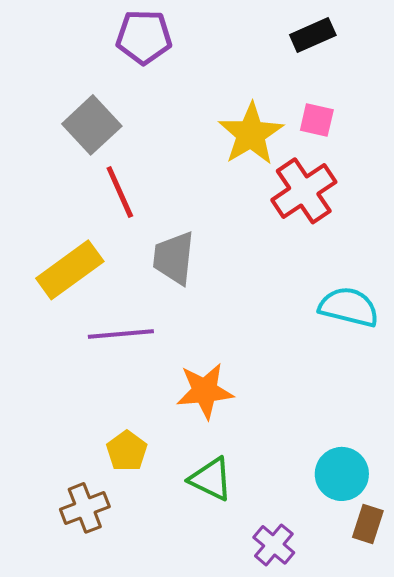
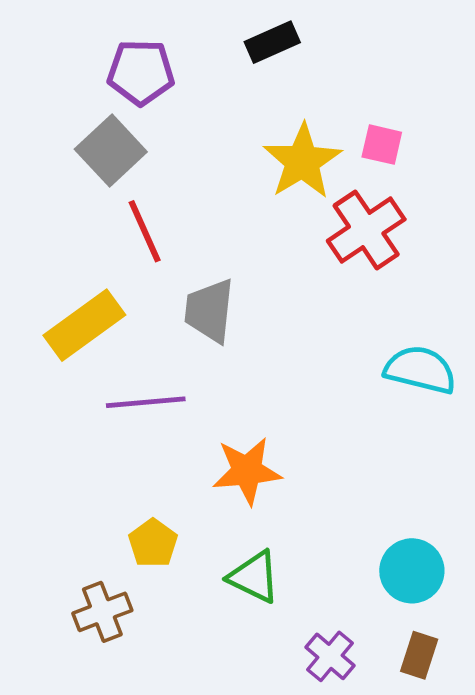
black rectangle: (313, 35) -> (272, 42), moved
purple pentagon: (144, 37) -> (141, 72), moved
brown rectangle: (368, 524) -> (419, 655), moved

